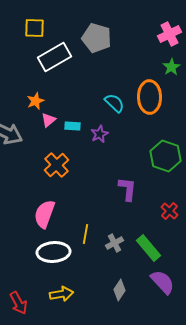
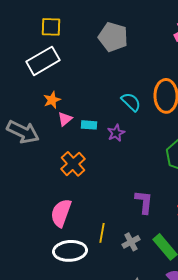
white rectangle: (54, 57) -> (43, 61), moved
purple L-shape: (128, 189) -> (144, 202), moved

